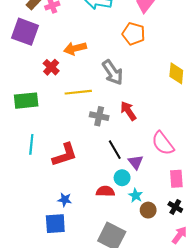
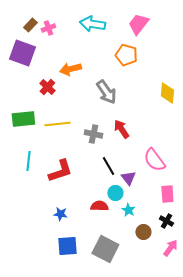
yellow line: (78, 92) -> (57, 124), moved
brown circle: (148, 210) -> (143, 232), moved
blue square: (55, 224) -> (67, 246), moved

